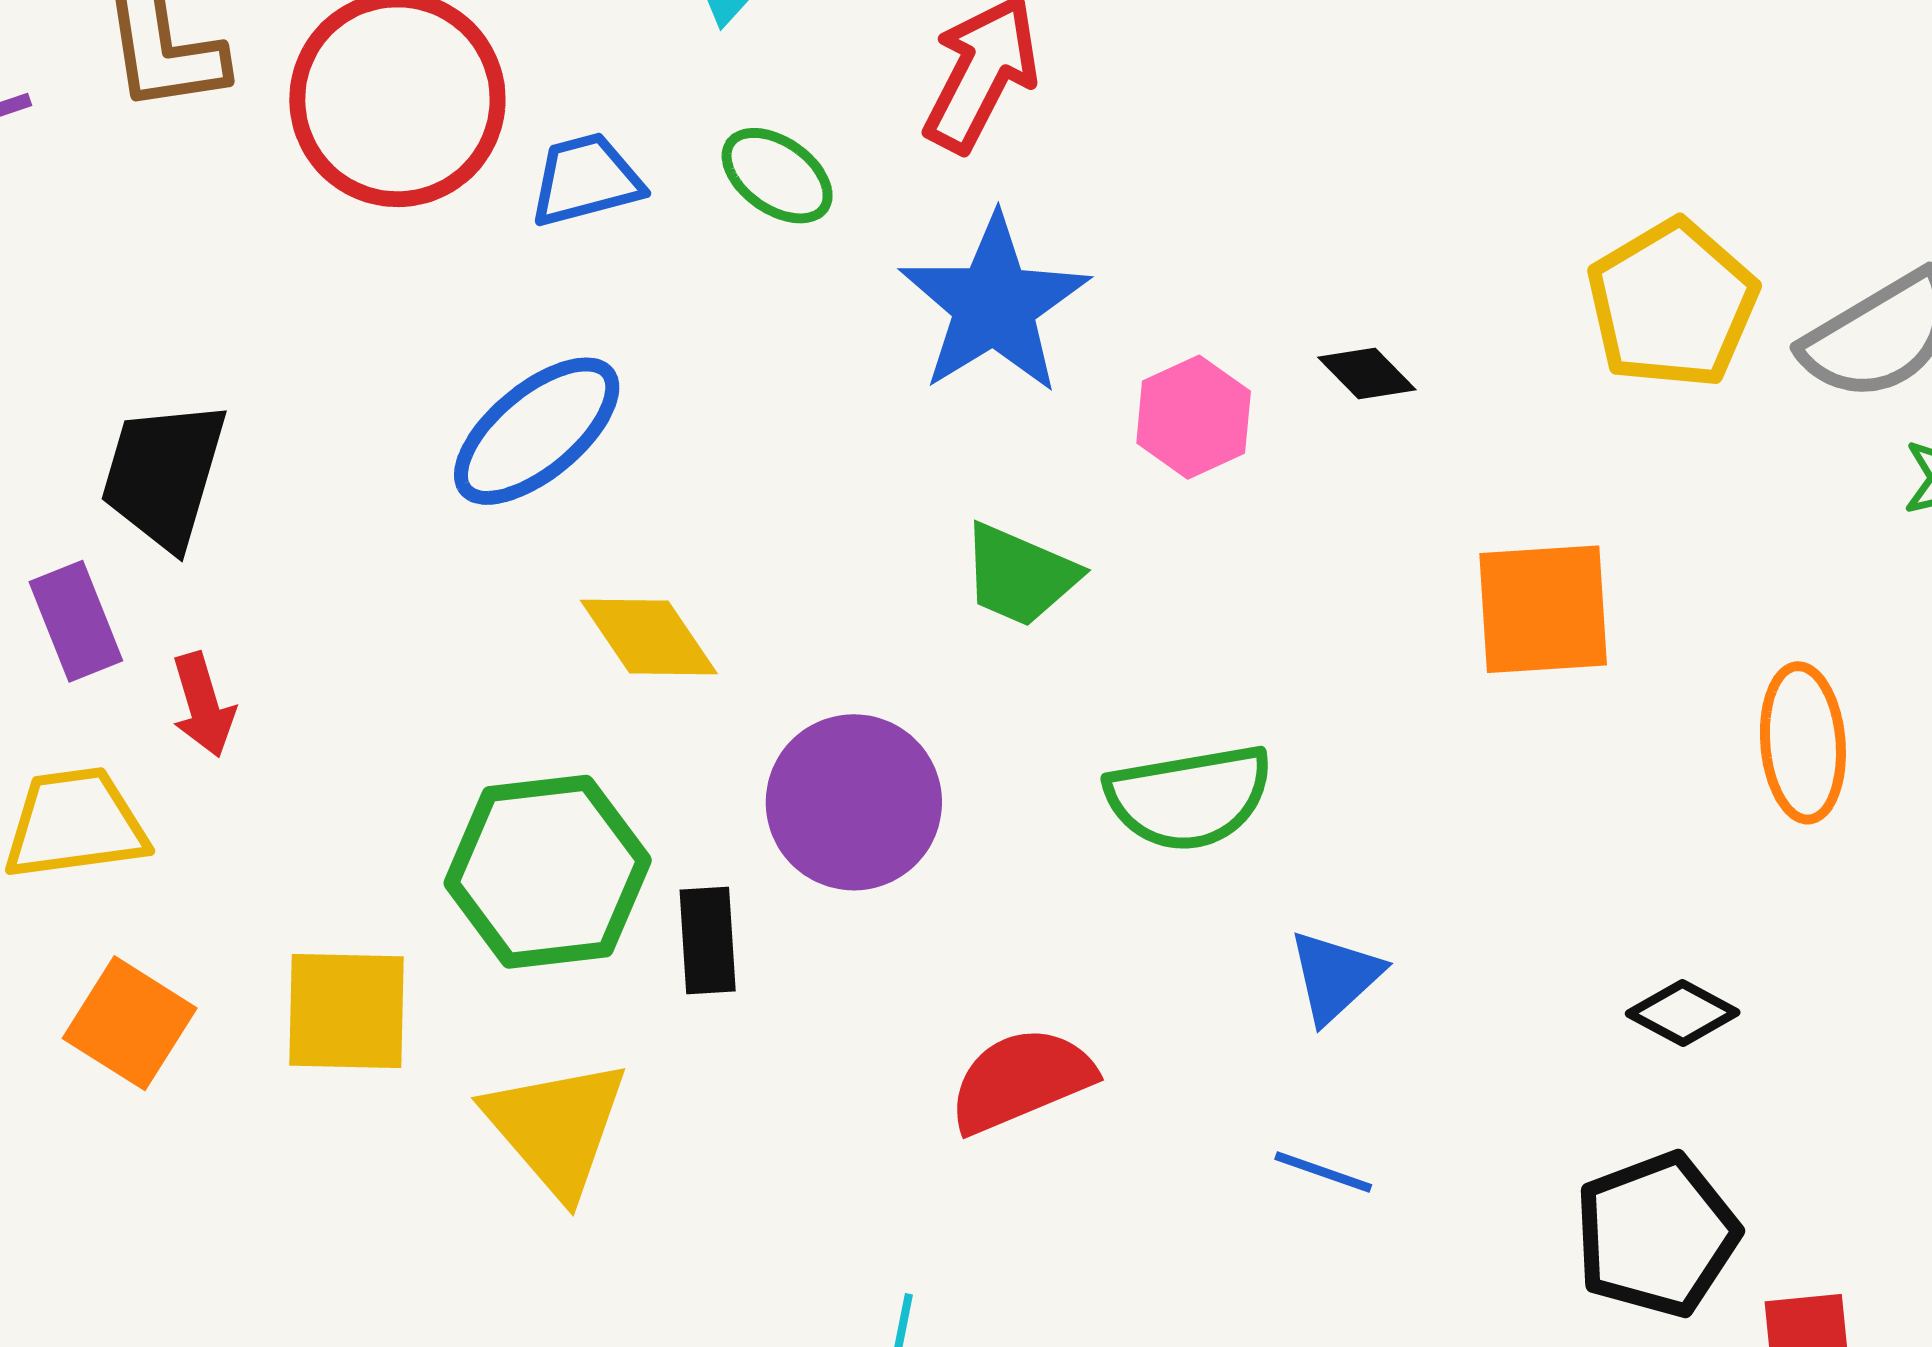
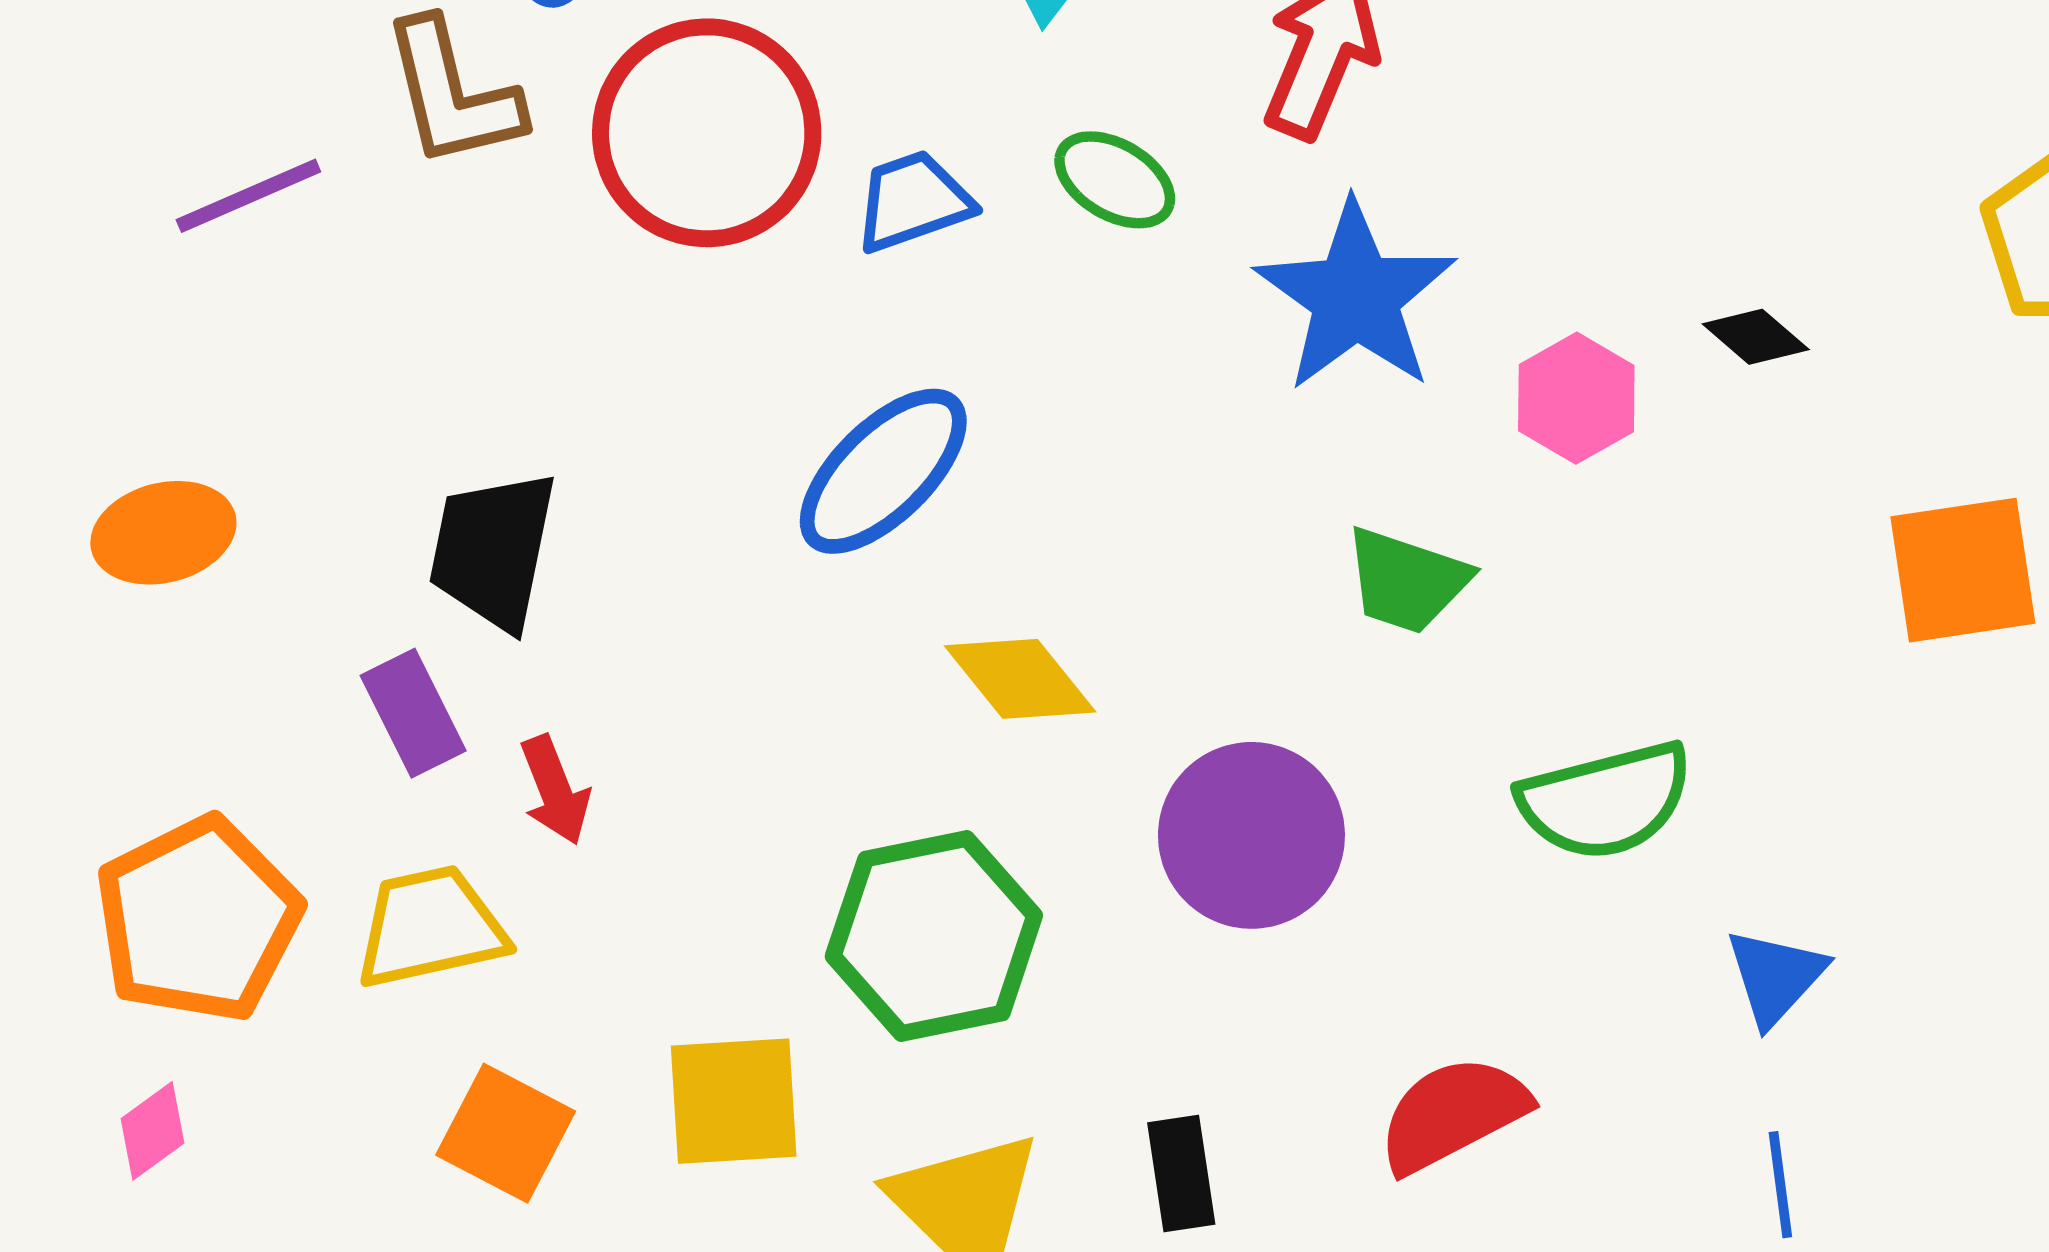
black rectangle: (708, 940) -> (1181, 1174), moved
blue line: (1323, 1172) -> (1780, 1185), turned 68

